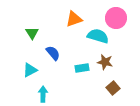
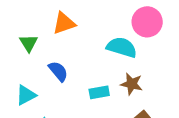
orange triangle: (74, 19) -> (64, 23), moved

